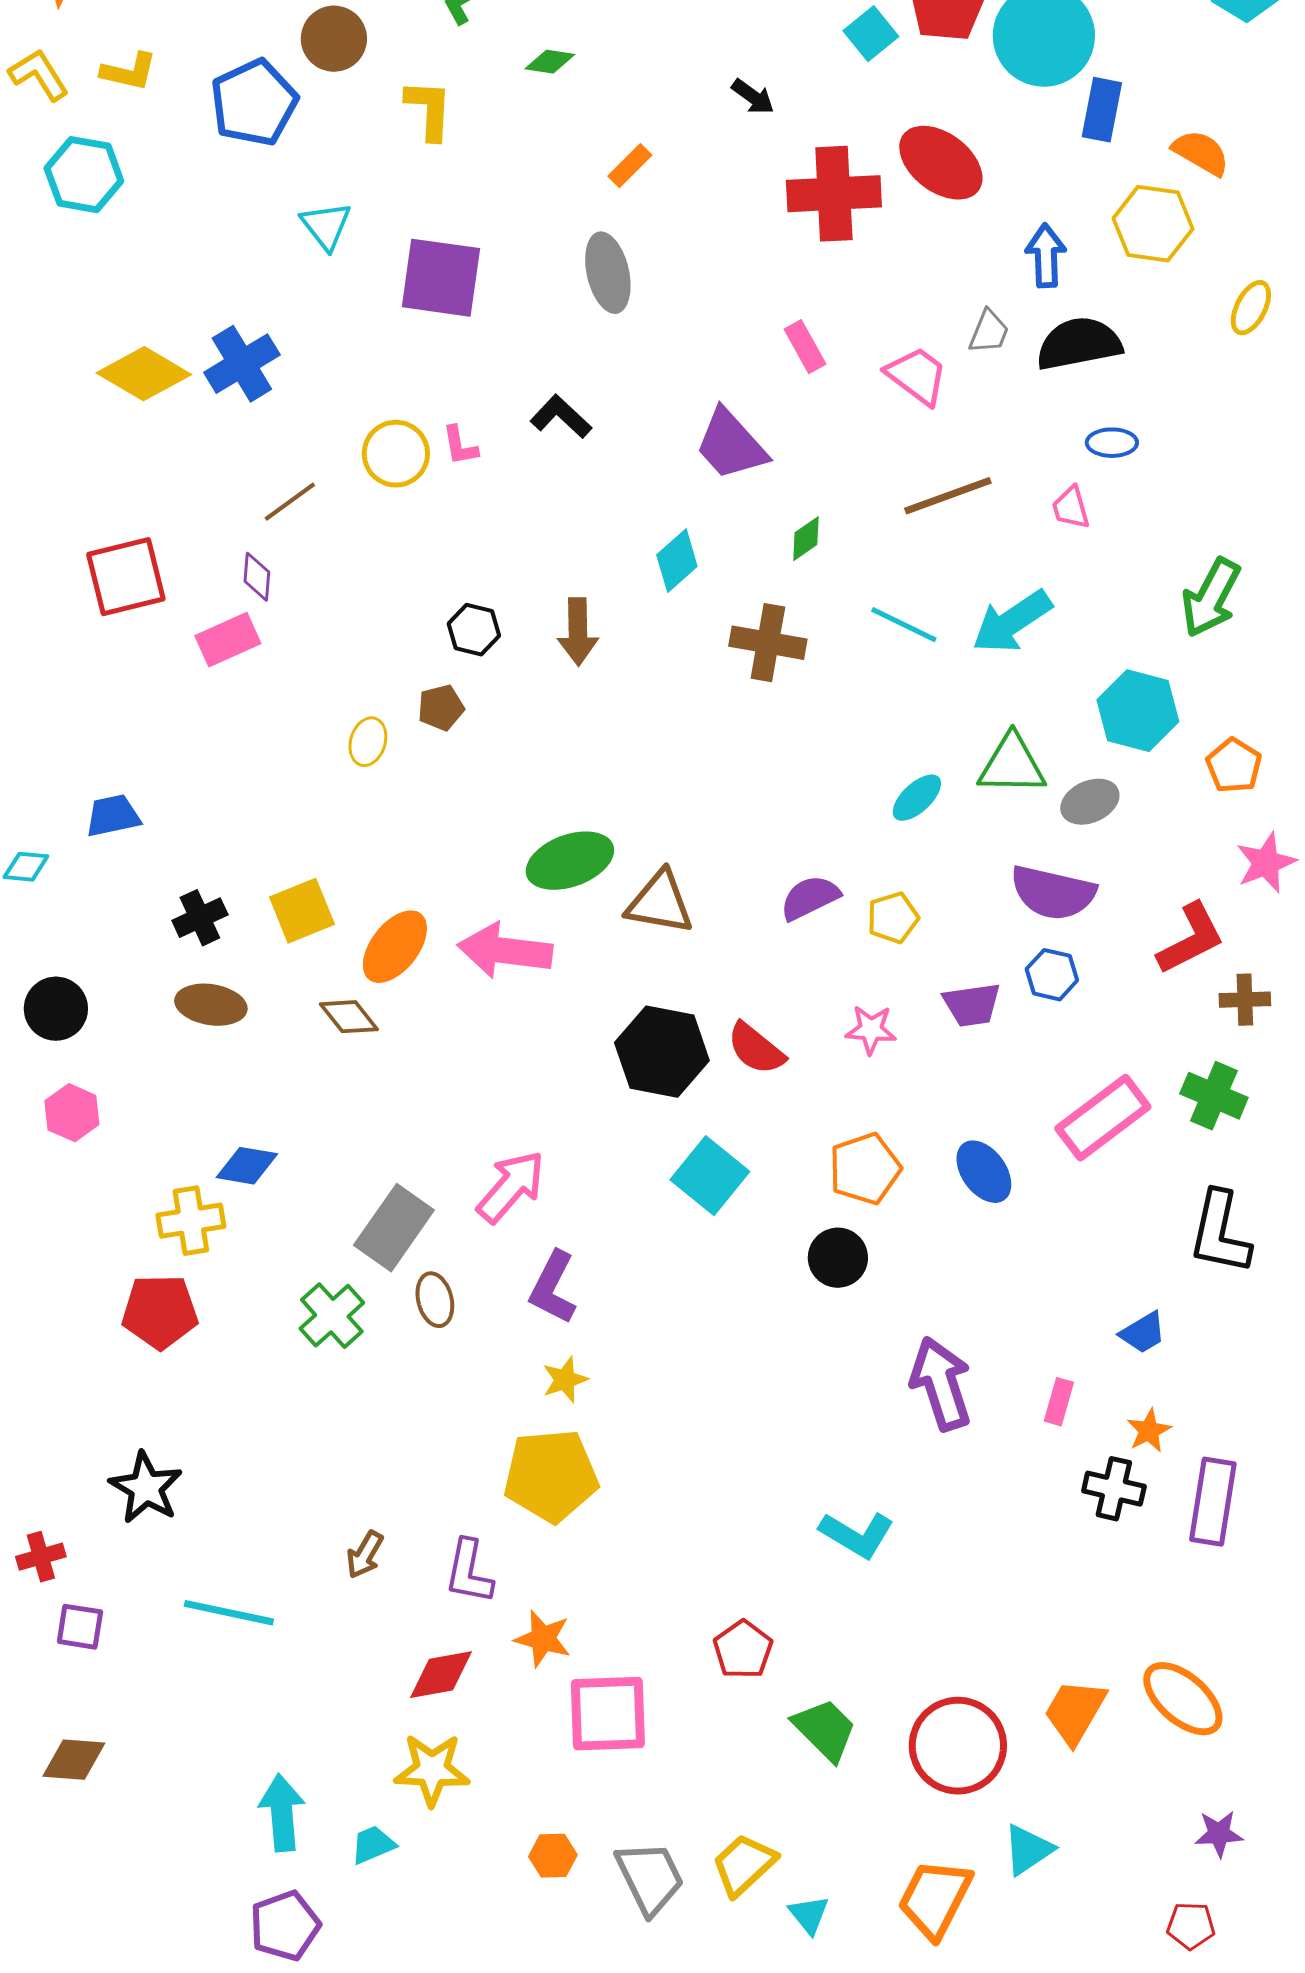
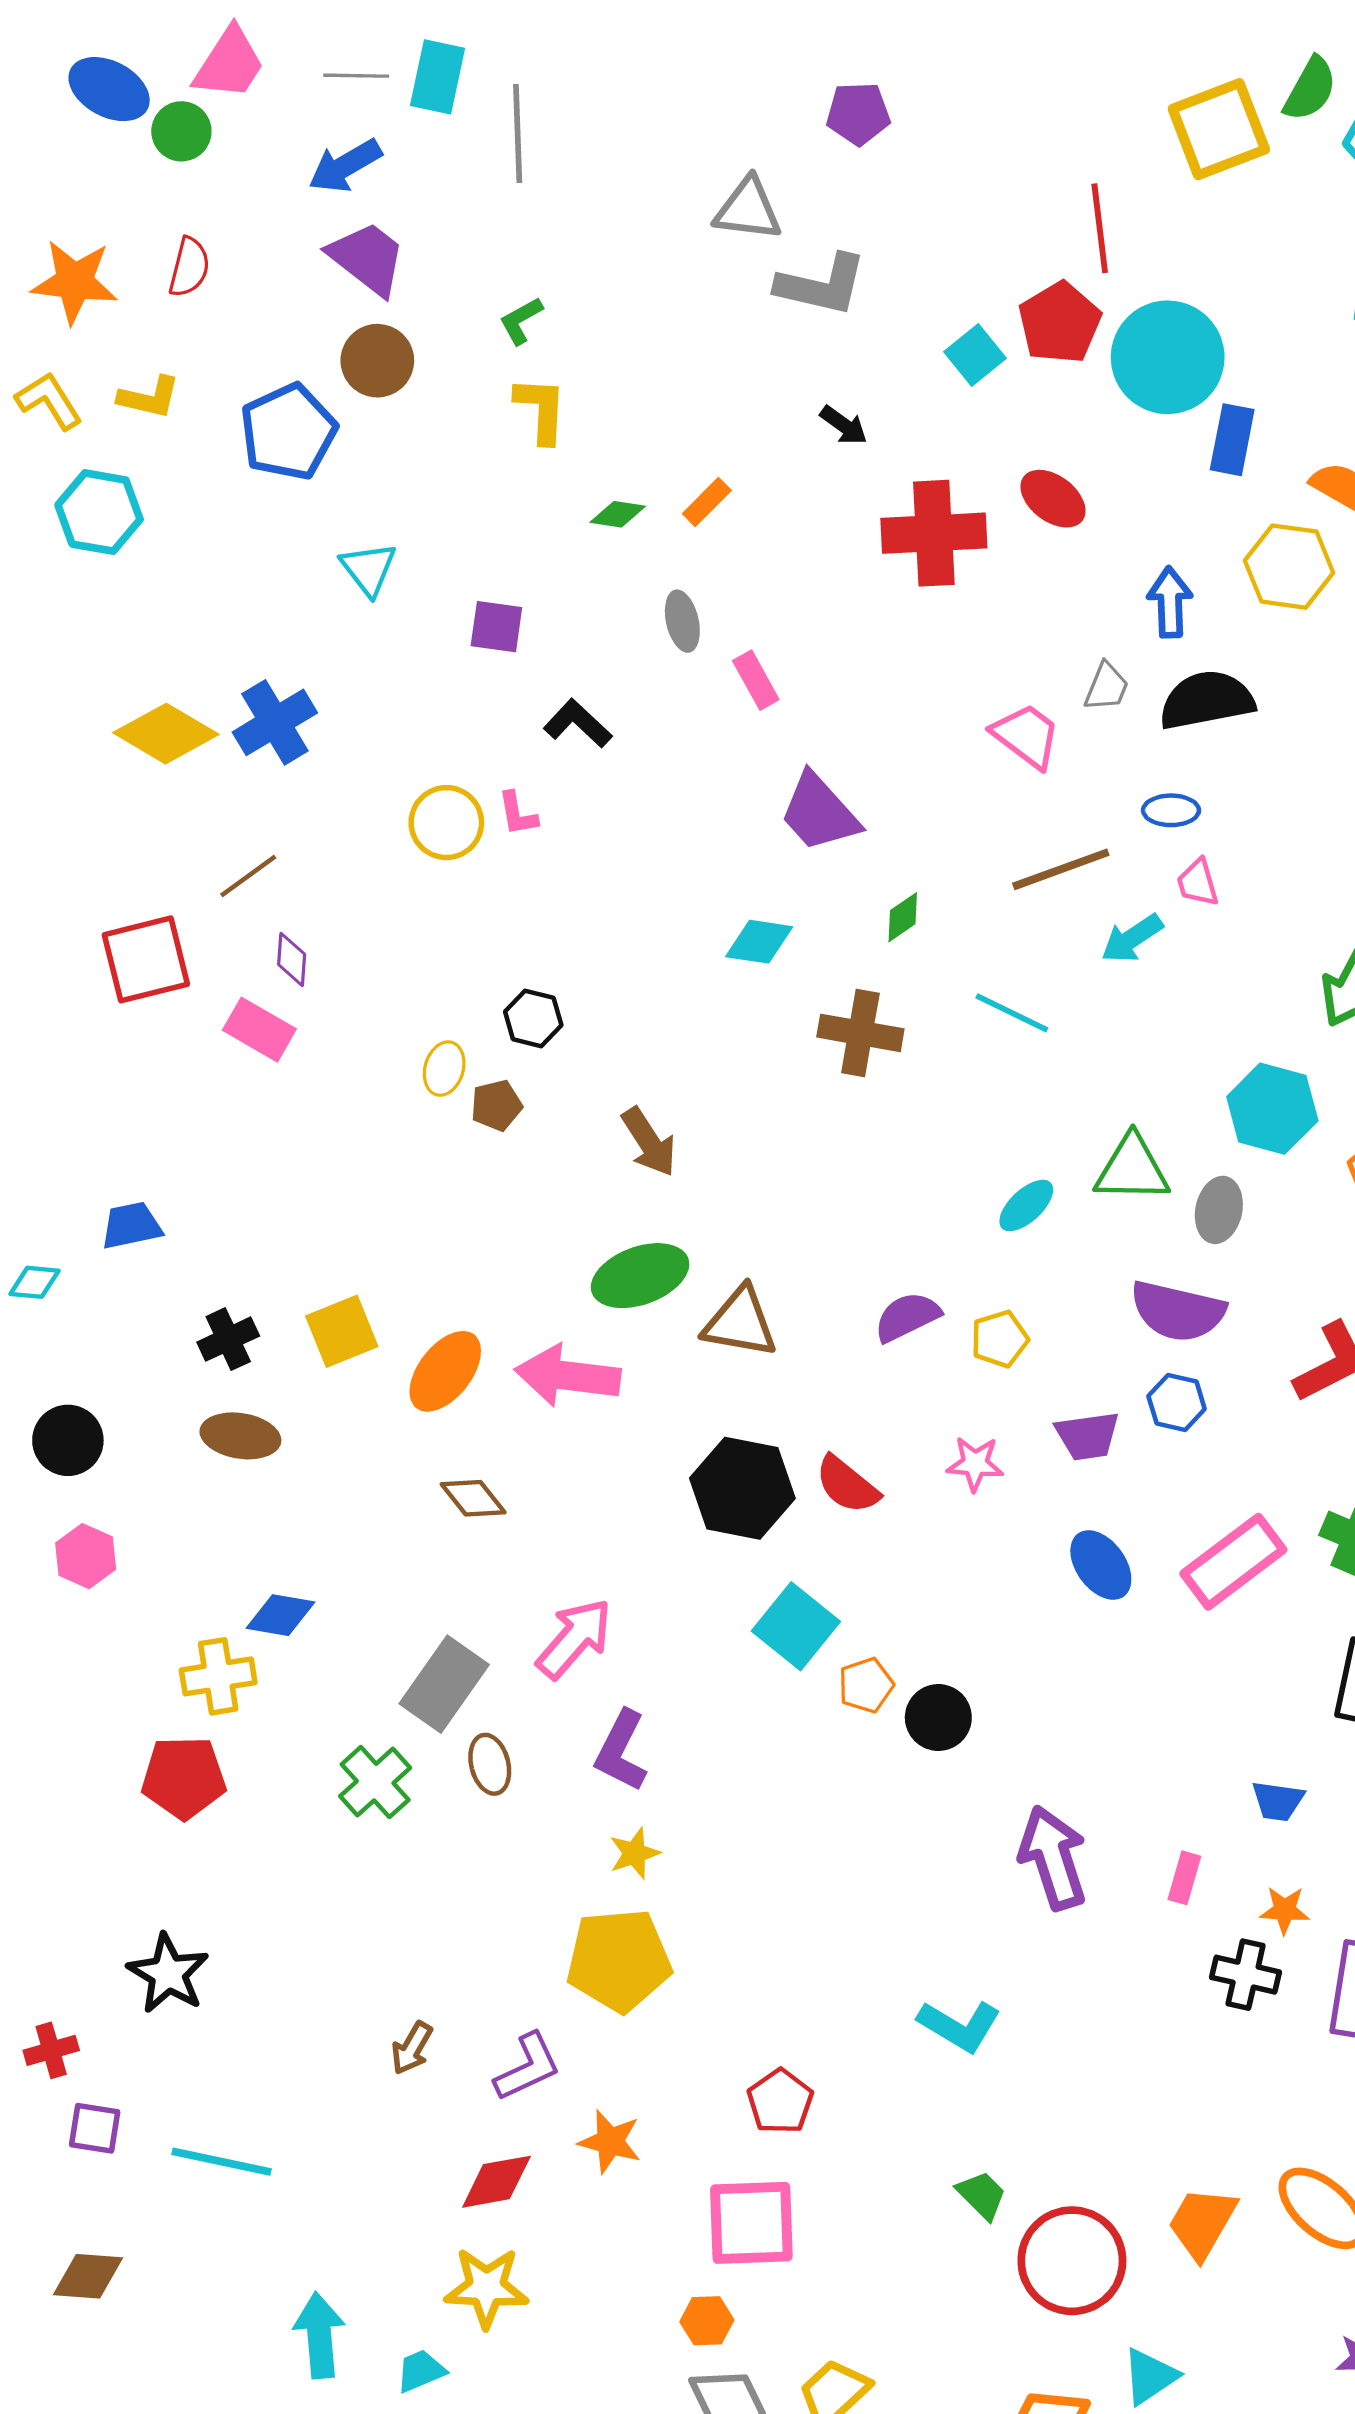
green diamond: (550, 62) -> (618, 514), moved
yellow L-shape: (429, 110) -> (541, 410), moved
red ellipse: (941, 163) -> (1053, 499), size x0.7
gray ellipse: (608, 273) -> (682, 621), size x0.7
purple square: (441, 278) -> (496, 627), size x0.6
pink rectangle: (805, 347) -> (756, 680), moved
black L-shape: (561, 417) -> (578, 724), moved
blue ellipse: (1112, 443) -> (1171, 810), moved
brown line: (290, 502) -> (248, 876), moved
cyan diamond: (677, 561) -> (759, 942), turned 50
cyan arrow: (1012, 622) -> (1132, 938), moved, size x0.7
brown arrow: (578, 632) -> (649, 1142), moved, turned -32
pink rectangle: (228, 640) -> (259, 1030), turned 54
yellow ellipse: (368, 742) -> (444, 1069), moved
gray ellipse: (1090, 802) -> (1219, 1210), turned -54
brown diamond: (349, 1017) -> (473, 1498), moved
orange pentagon: (865, 1169) -> (866, 1685), moved, size x0.7
blue ellipse: (984, 1172) -> (1101, 1565), moved
blue trapezoid: (1143, 1333) -> (1278, 1801), turned 39
orange star: (1149, 1431) -> (1285, 1910), turned 30
purple L-shape: (469, 1572) -> (528, 2067), turned -126
cyan line: (229, 1613) -> (222, 2162), moved
red pentagon: (743, 1650) -> (780, 2102), moved
pink square: (608, 1714) -> (751, 2223), moved
green trapezoid: (825, 1730) -> (982, 2195), moved, size x0.7
orange hexagon: (553, 1856) -> (707, 2321), moved

